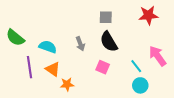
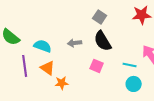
gray square: (106, 17) -> (100, 17), turned 32
gray arrow: (80, 44) -> (75, 43), turned 104
cyan line: (136, 66) -> (130, 65), turned -40

